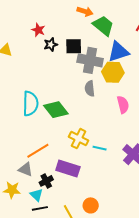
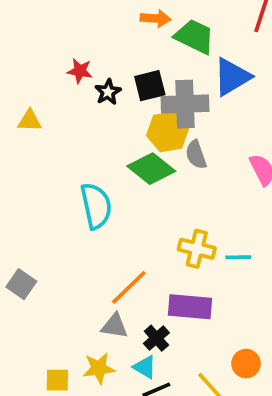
yellow hexagon: (113, 72) -> (168, 132), moved
green diamond: (56, 110) -> (151, 169), moved

